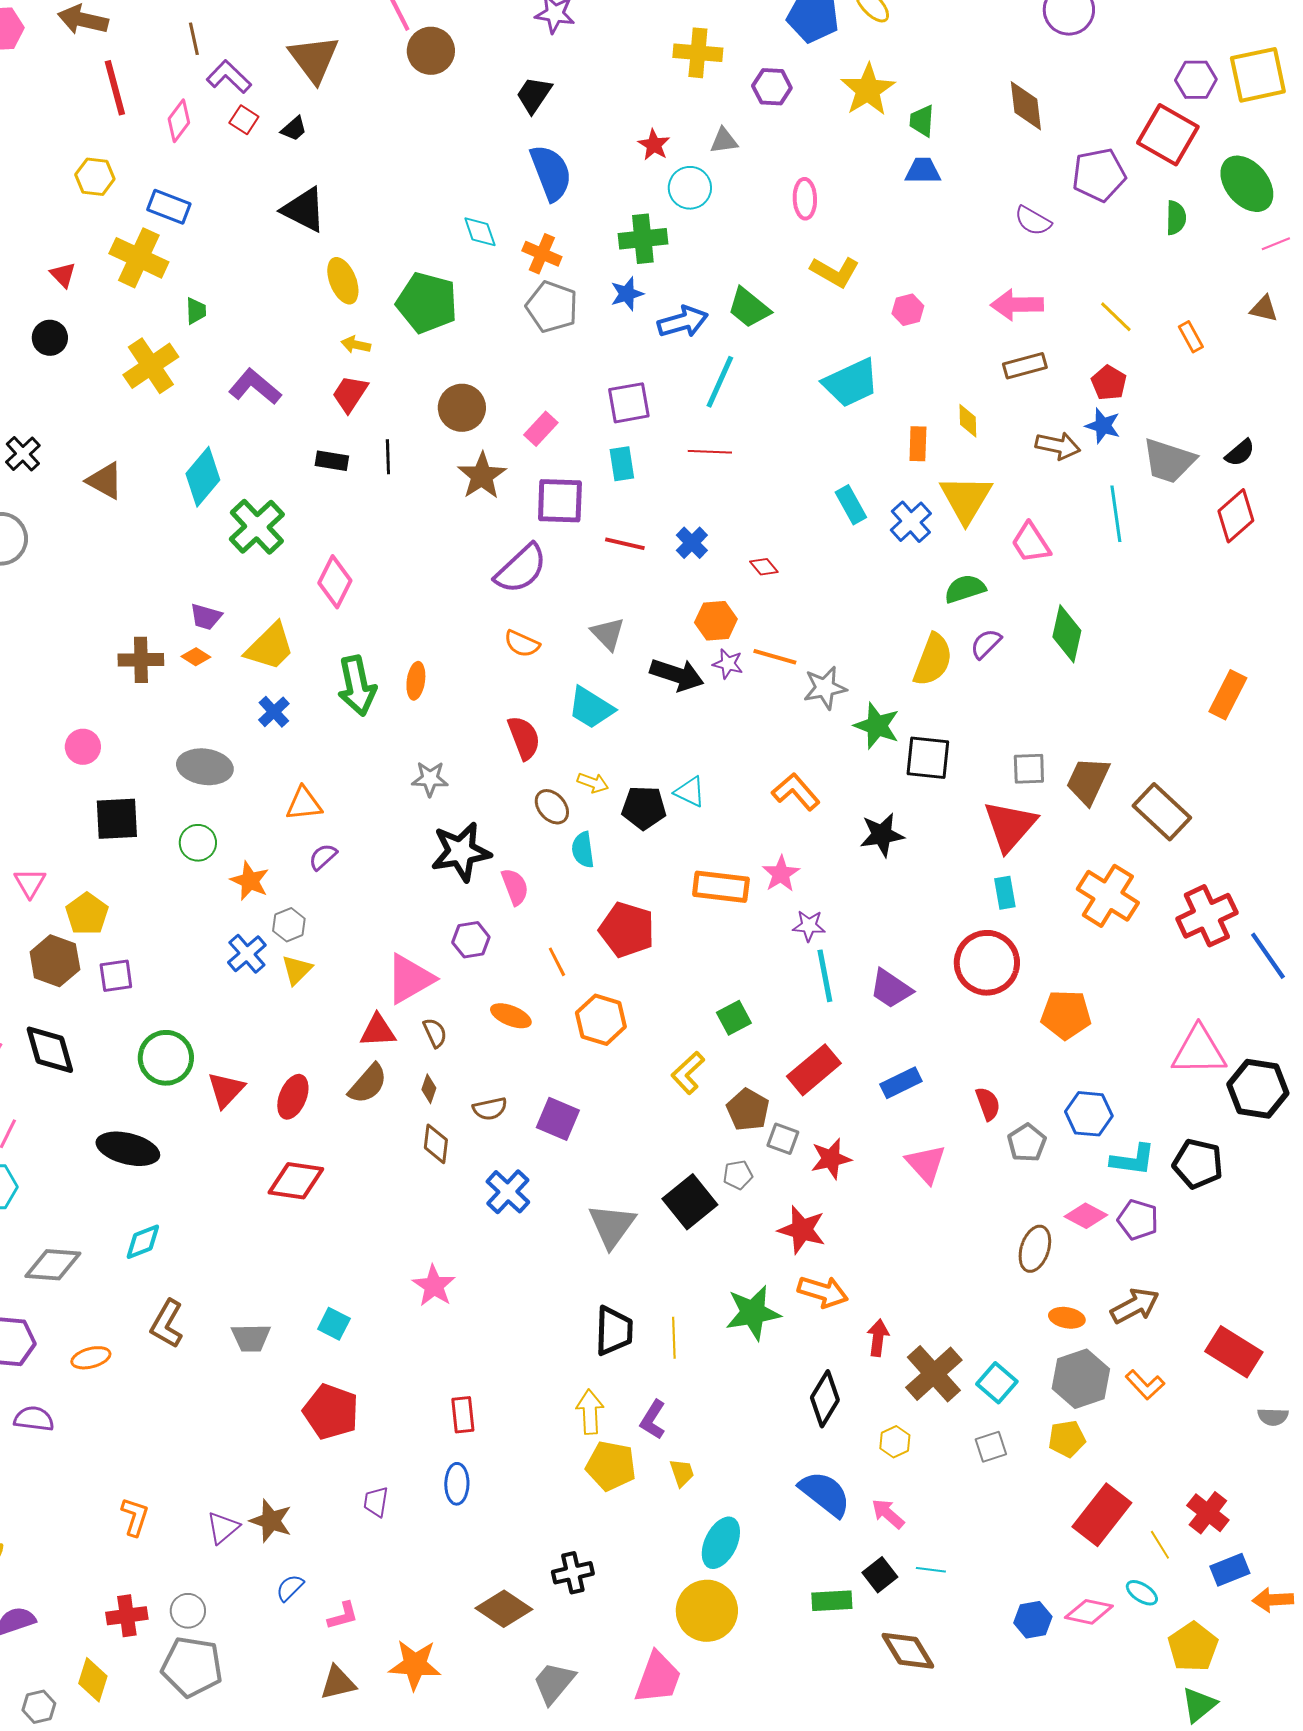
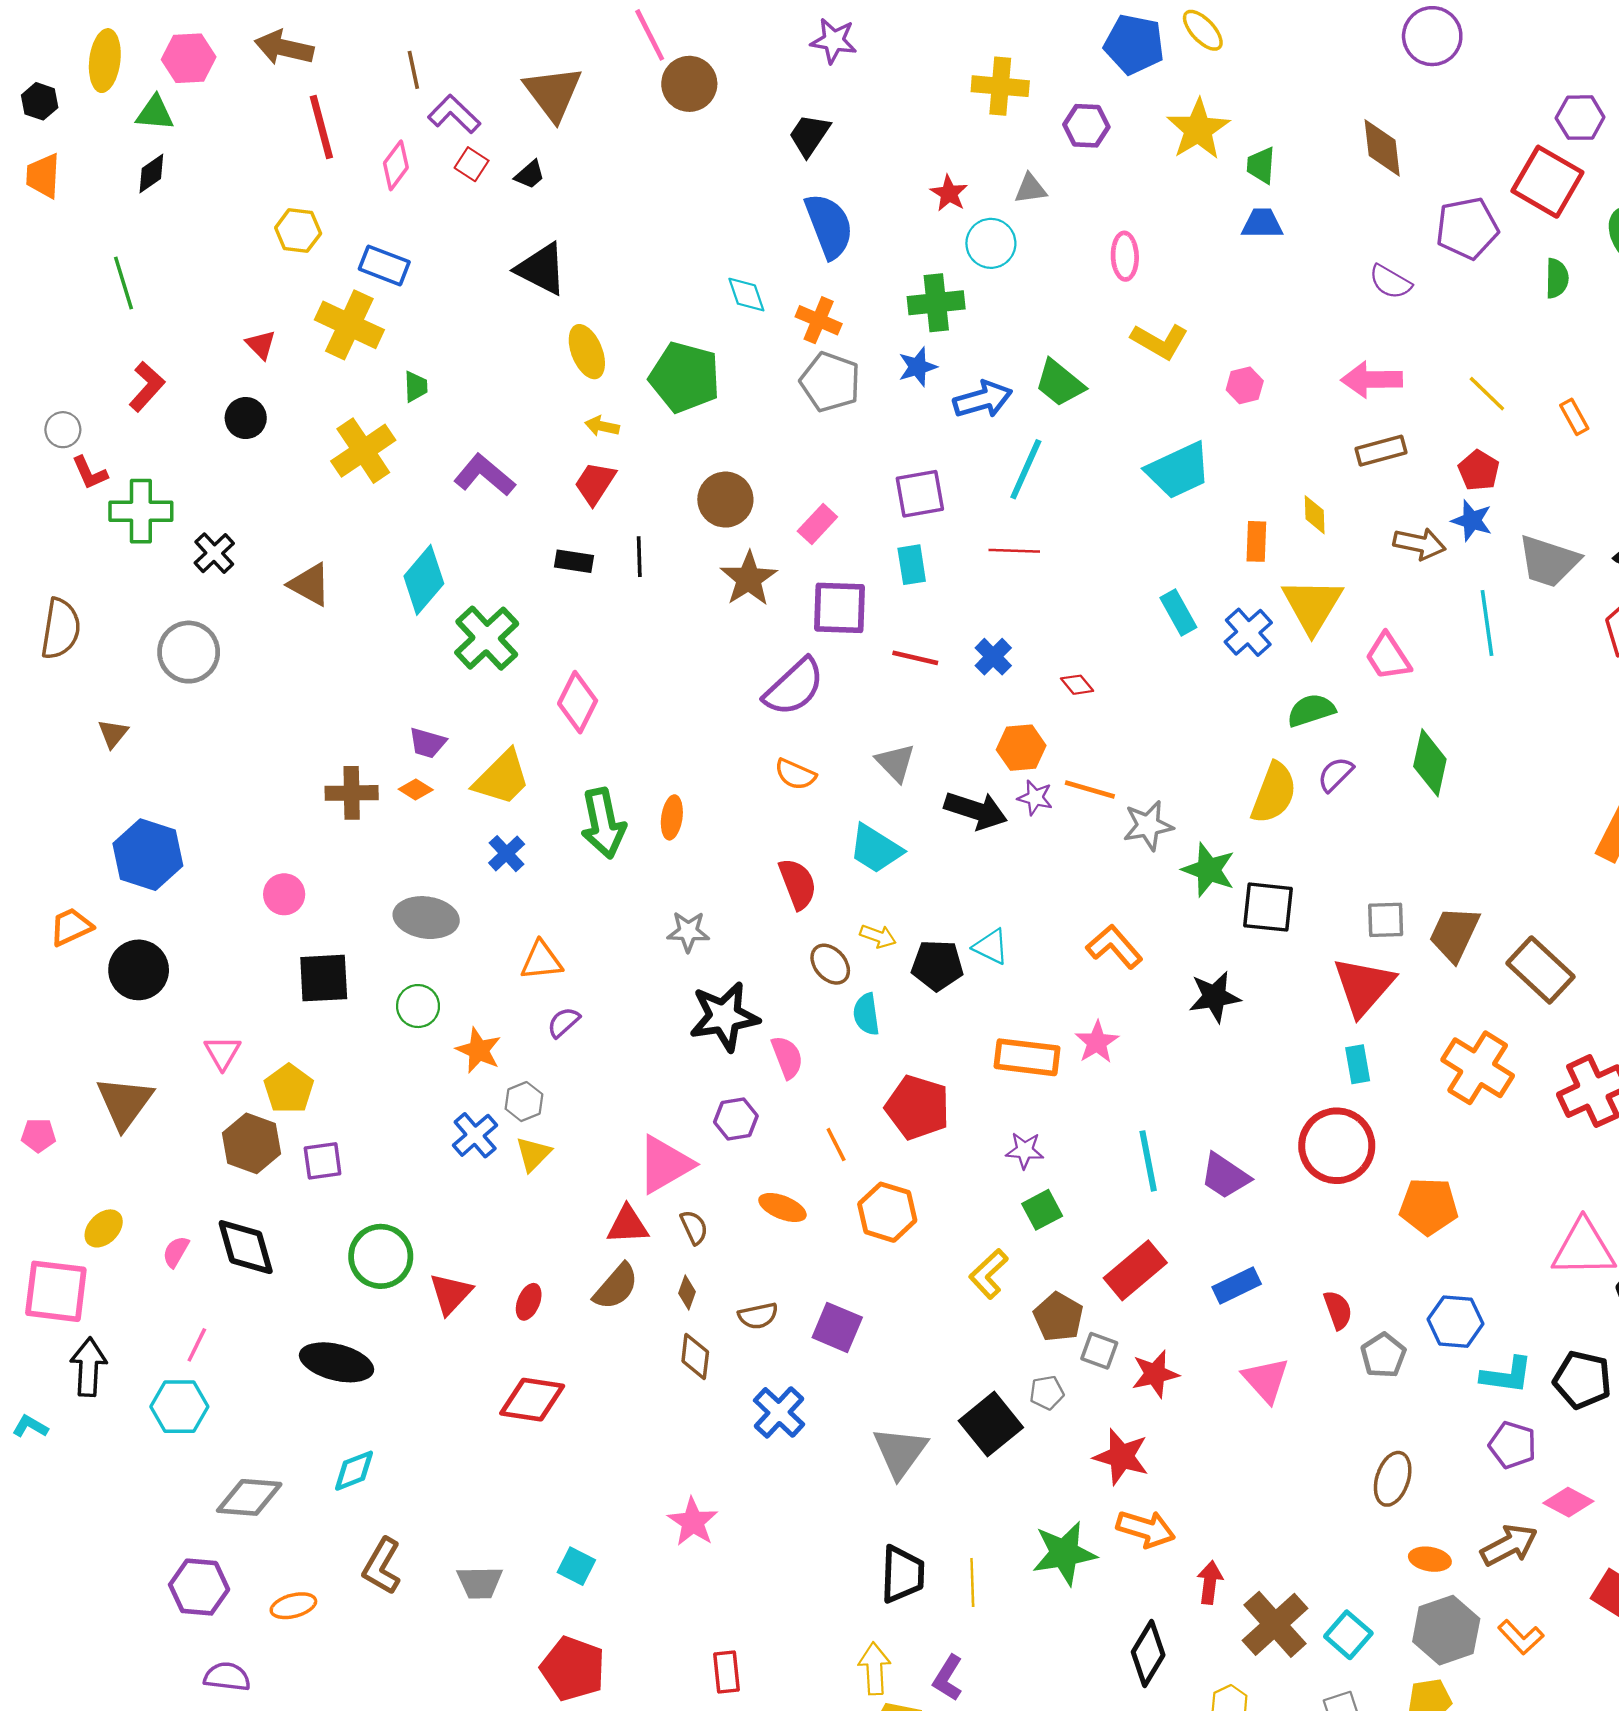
purple star: (809, 926) -> (1025, 1150), moved
red ellipse: (293, 1097) -> (529, 1302), size x0.7
pink diamond: (1086, 1216) -> (1568, 1502), moved

